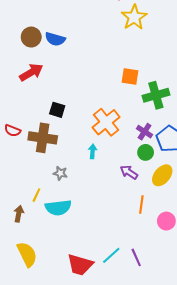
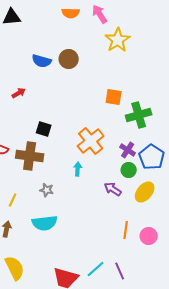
brown circle: (31, 37) -> (69, 59), moved
red arrow: (31, 72) -> (19, 93), size x0.6
yellow line: (36, 195) -> (13, 200), moved
orange line: (141, 204) -> (126, 230), moved

